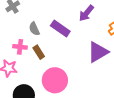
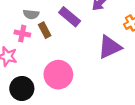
gray semicircle: (34, 29) -> (31, 14), moved, turned -64
brown rectangle: (39, 52) -> (45, 30), moved

